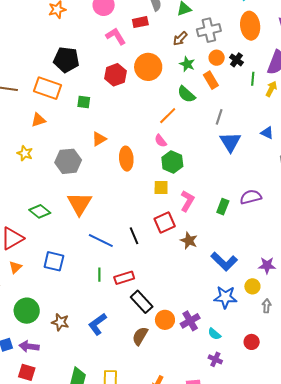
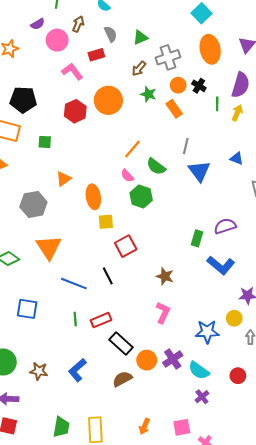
green semicircle: (186, 94) -> (156, 167), moved
yellow square: (161, 187) -> (106, 222), moved
pink L-shape: (187, 201) -> (163, 313), moved
red square: (165, 222) -> (126, 246), moved
blue L-shape: (224, 262) -> (221, 265), moved
cyan semicircle: (214, 334) -> (199, 370), size x1.5
brown semicircle: (140, 336) -> (122, 379), turned 36
purple cross: (215, 359) -> (202, 397), turned 32

